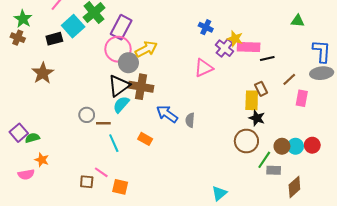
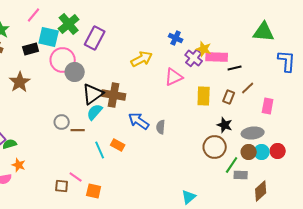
green triangle: (298, 21) -> (264, 32), size x1.6
cyan square: (73, 26) -> (49, 37), turned -35
pink circle: (118, 49) -> (63, 60), moved
yellow arrow: (146, 49) -> (142, 59), moved
gray circle: (128, 63) -> (75, 72), moved
gray ellipse: (322, 73) -> (253, 133), moved
brown line: (289, 79) -> (248, 88), moved
brown rectangle: (261, 89) -> (229, 97), turned 48
yellow rectangle: (252, 100) -> (204, 96), moved
cyan line: (114, 143) -> (100, 150), moved

